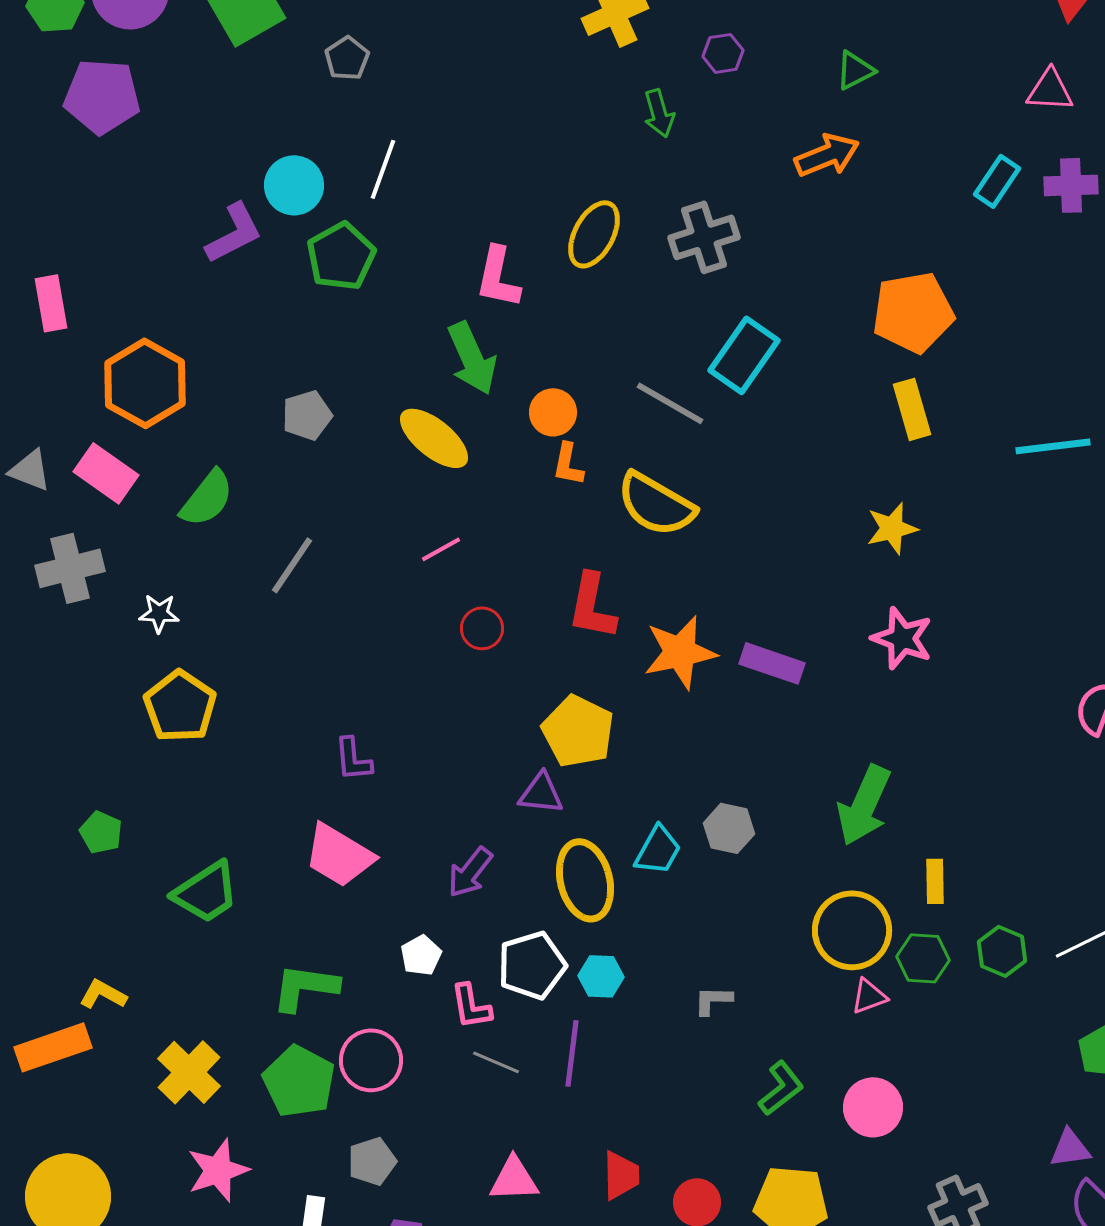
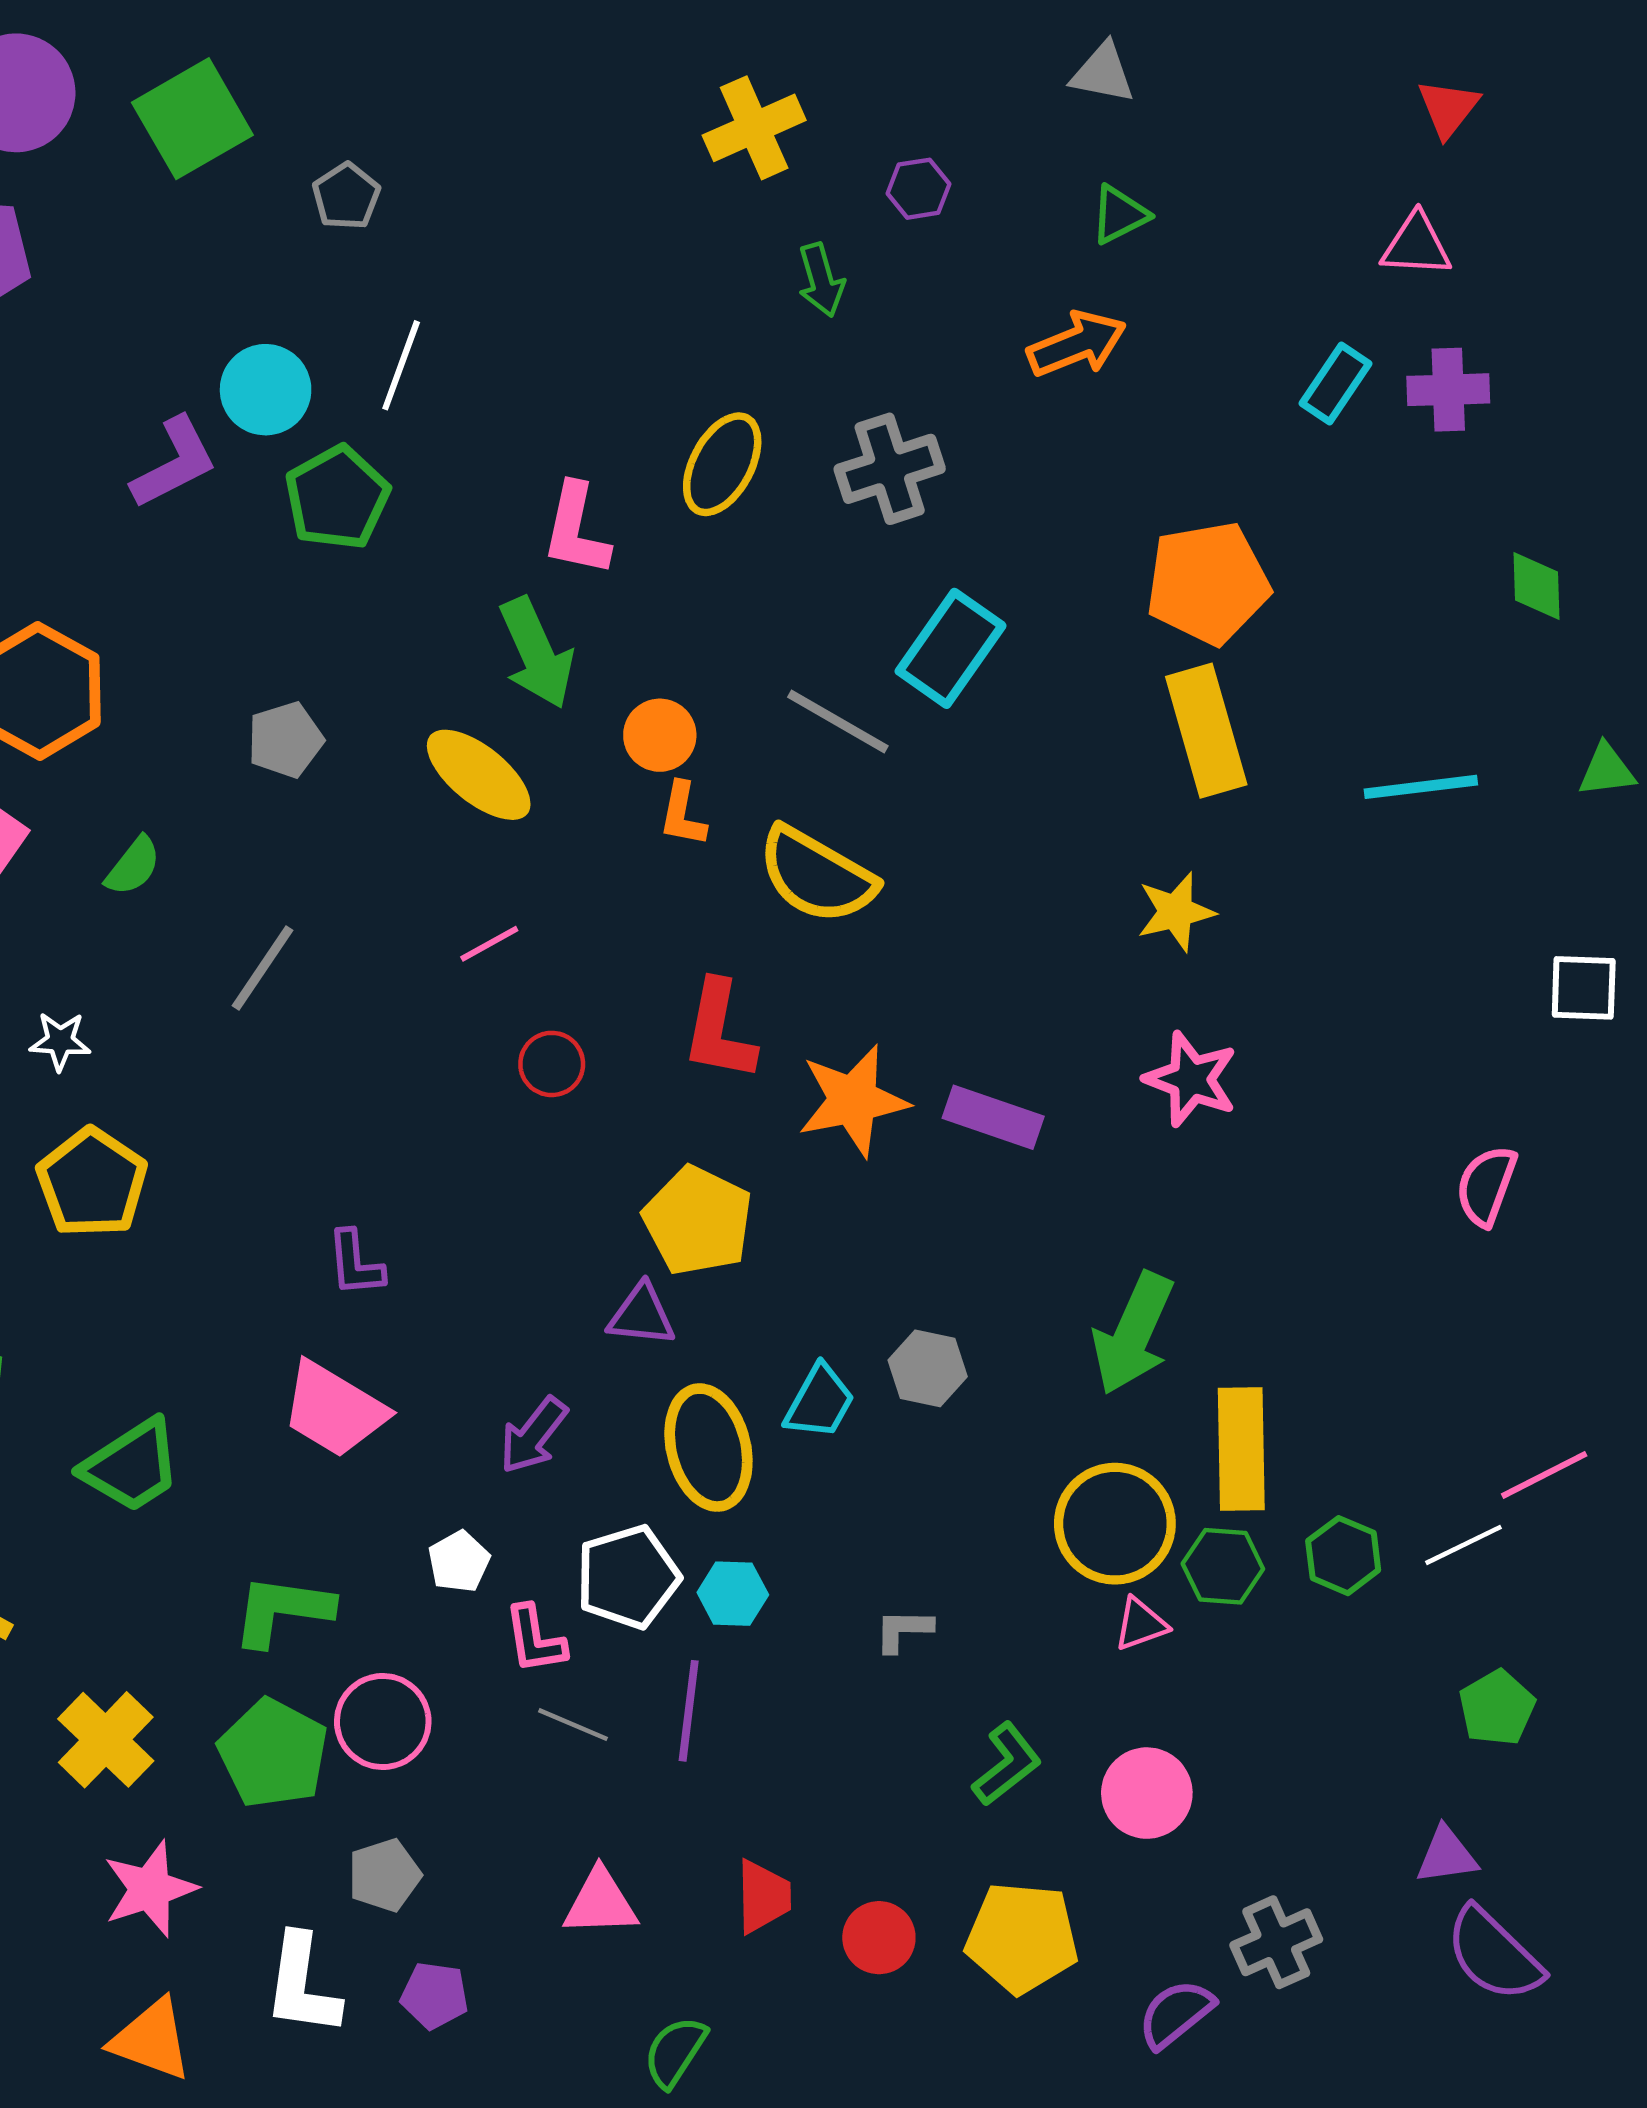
yellow rectangle: (912, 409) -> (1206, 731), size x1.4
green semicircle: (207, 498) -> (133, 866), size x0.7
yellow rectangle: (935, 881) -> (1241, 1449), size x1.8

